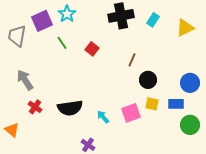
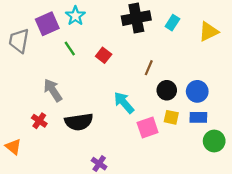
gray arrow: (25, 80) -> (53, 90), moved
blue circle: (190, 83) -> (197, 91), moved
cyan arrow: (103, 117) -> (124, 103), moved, size x1.5

